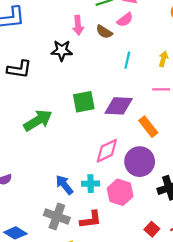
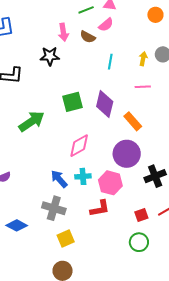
purple diamond: (119, 106) -> (105, 104), turned -76
pink diamond: (107, 151) -> (79, 146), moved
red L-shape: (91, 220) -> (100, 208), moved
red square: (152, 229) -> (141, 215), turned 32

